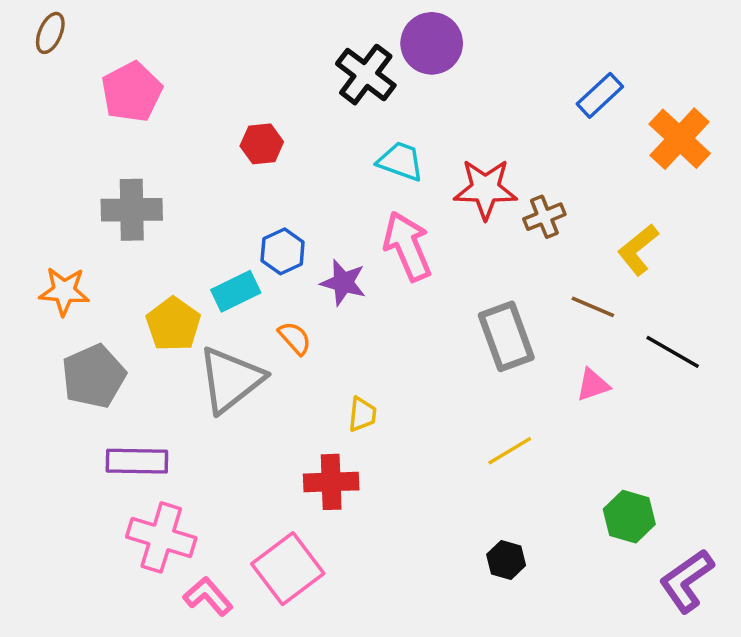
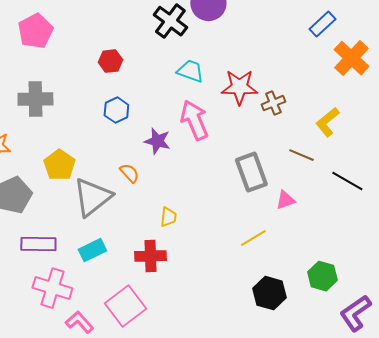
blue rectangle: (600, 95) -> (322, 24), moved
blue hexagon: (283, 251) -> (116, 110), moved
cyan rectangle: (236, 291) -> (92, 250), moved
pink triangle: (593, 385) -> (285, 200), moved
black hexagon: (506, 560) -> (269, 293), moved, size x1.5

